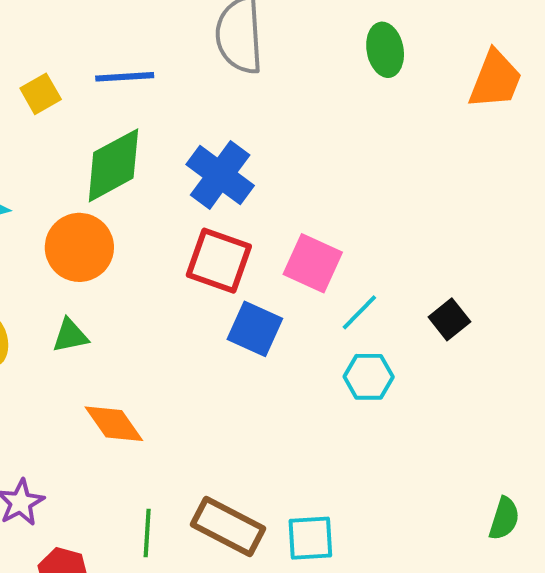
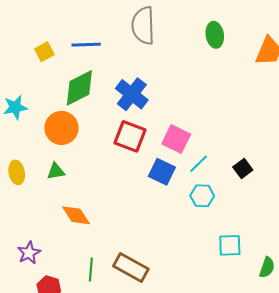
blue square: (255, 329) -> (162, 172), moved
cyan square: (310, 538) -> (230, 245), moved

